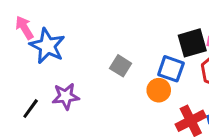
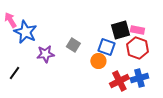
purple star: (66, 96) -> (45, 54), moved

